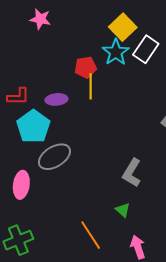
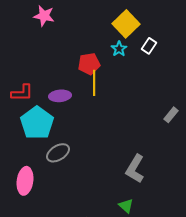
white rectangle: (146, 49) -> (149, 46), size x0.6
cyan star: (116, 52) -> (119, 49), size x0.6
gray ellipse: (54, 157) -> (58, 153), size x0.7

